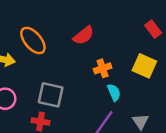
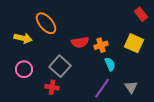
red semicircle: (84, 35) -> (80, 42), moved, turned 30
gray square: (51, 95) -> (60, 66), turned 30

